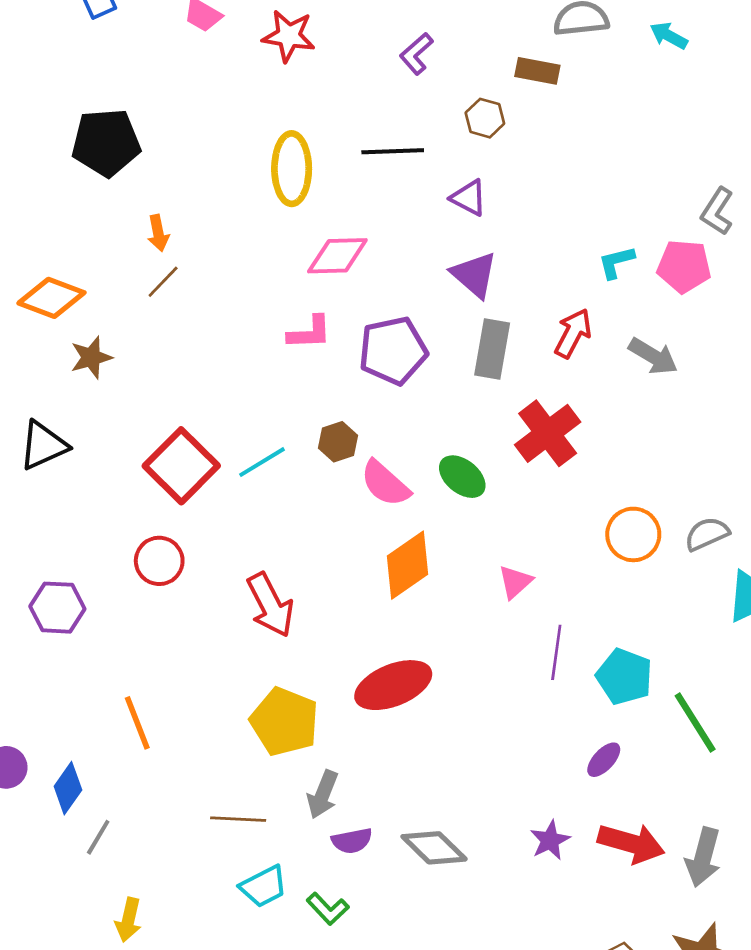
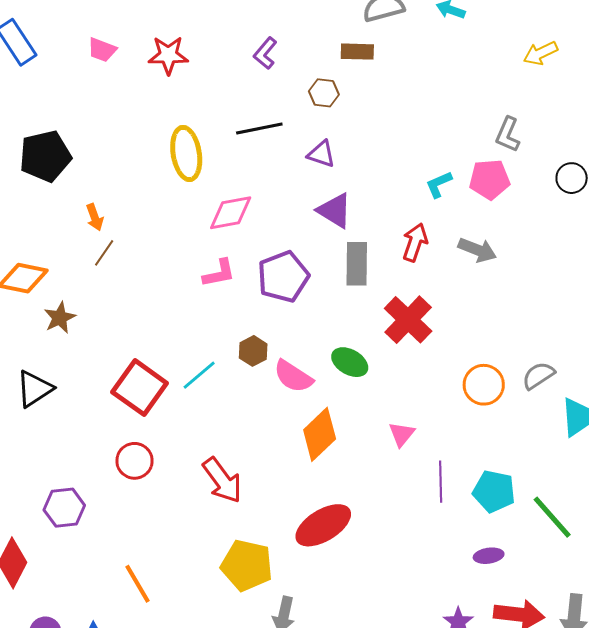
purple ellipse: (604, 760) -> (489, 556), turned 48

